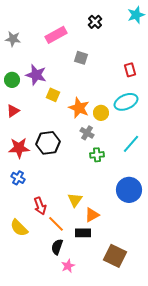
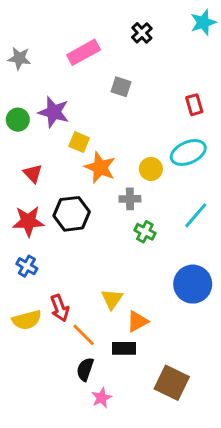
orange star: (79, 108) -> (100, 167), moved
red triangle: (13, 111) -> (33, 173), moved, turned -40
gray cross: (87, 133) -> (130, 199), turned -32
green cross: (97, 155) -> (145, 232), turned 32
yellow semicircle: (19, 228) -> (27, 320), moved, turned -60

